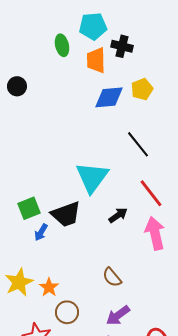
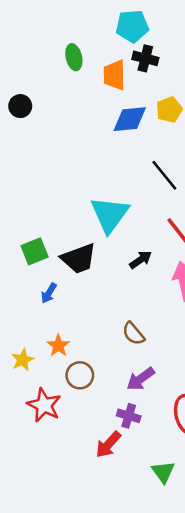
cyan pentagon: (93, 26) -> (132, 26), moved
blue arrow: (41, 232) -> (49, 293), moved
yellow star: (19, 282) -> (23, 360), moved, size x0.7

